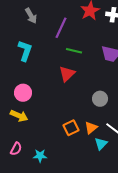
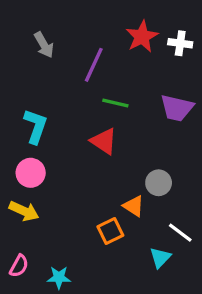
cyan L-shape: (25, 51) -> (36, 126), moved
red triangle: (67, 74) -> (104, 141), turned -42
orange triangle: (91, 128) -> (134, 206), moved, turned -48

